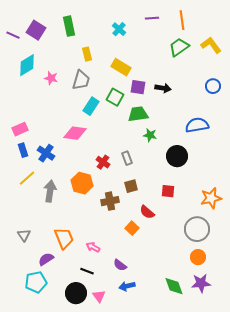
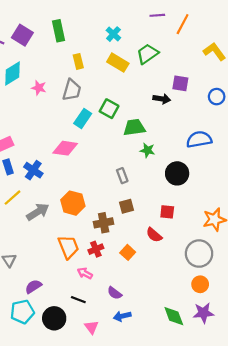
purple line: (152, 18) -> (157, 15), moved
orange line: (182, 20) -> (183, 24), turned 36
green trapezoid: (179, 47) -> (147, 54), moved
yellow rectangle: (121, 67) -> (118, 63), moved
purple square: (138, 87) -> (180, 83), moved
red cross: (103, 162) -> (96, 249), moved, turned 32
gray arrow: (50, 191) -> (38, 212), turned 50
red semicircle: (147, 212) -> (154, 235), moved
orange trapezoid: (64, 238) -> (68, 247), moved
black circle: (76, 293) -> (54, 318), moved

